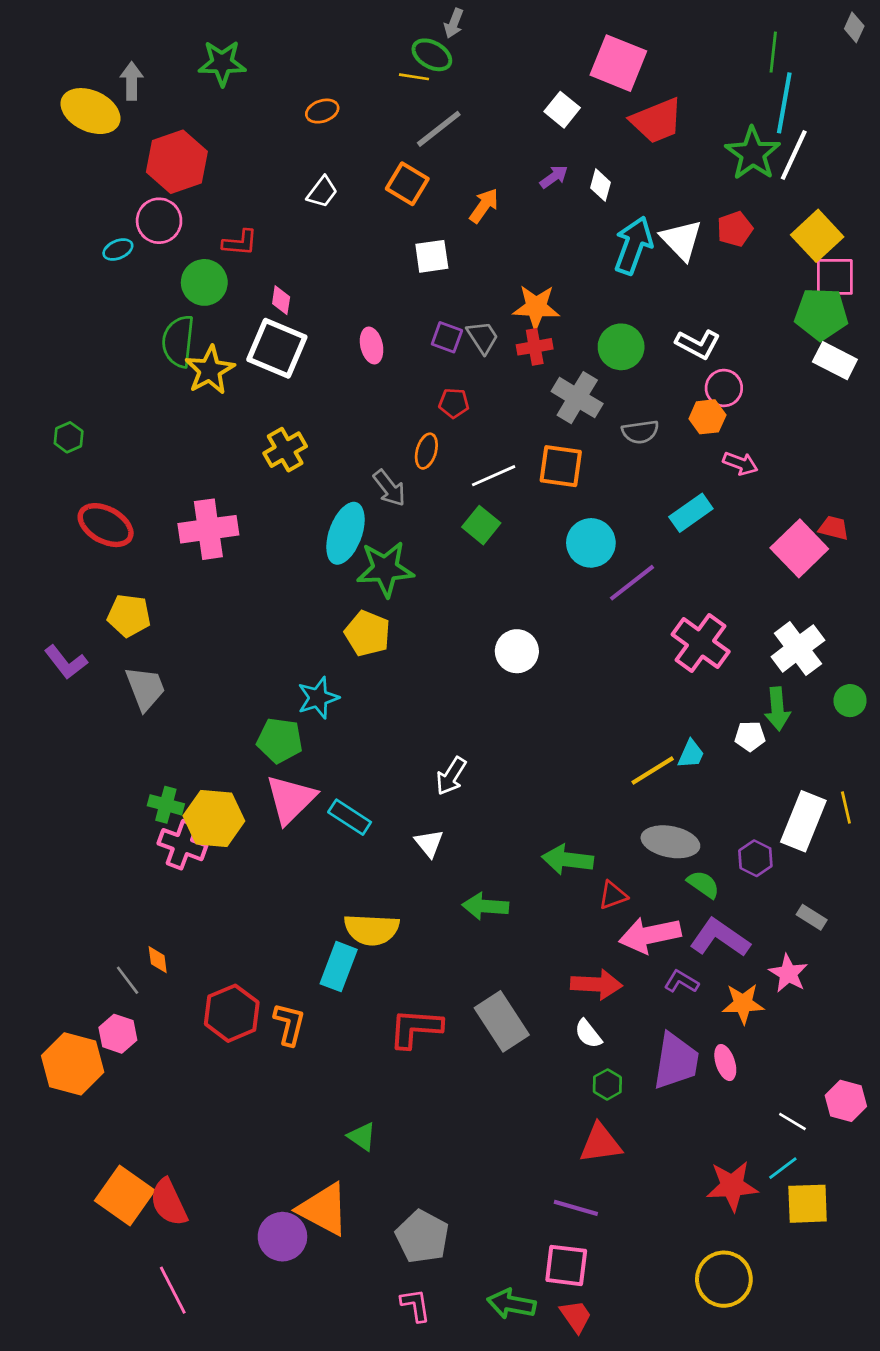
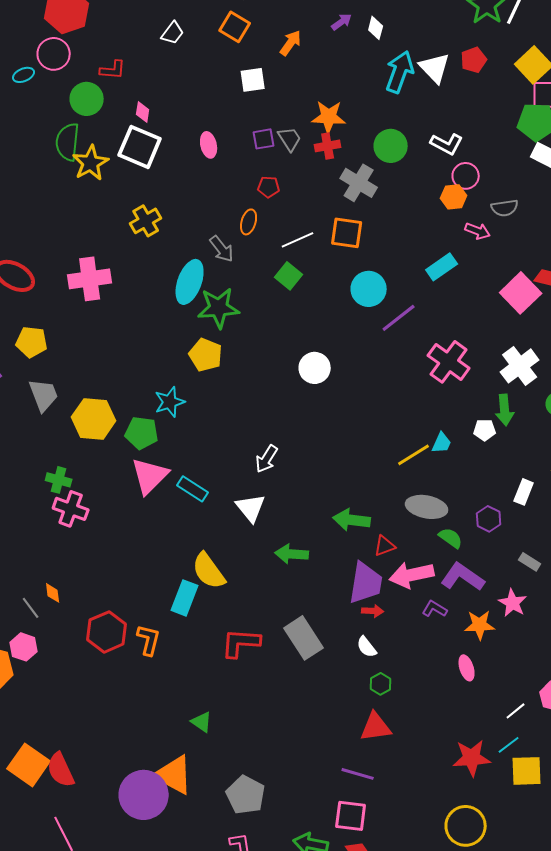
purple square: (447, 337) -> (264, 139), turned -30
gray semicircle: (640, 432) -> (505, 208), moved
yellow hexagon: (214, 818) -> (94, 419), moved
white rectangle: (803, 821) -> (524, 492), size x0.6
white triangle: (429, 843) -> (251, 508), size x1.4
yellow semicircle: (372, 930) -> (209, 571), turned 51
red arrow: (596, 984) -> (373, 611), size x0.6
purple trapezoid: (676, 1061) -> (366, 583), moved
white line: (792, 1121) -> (516, 711), turned -70
purple circle: (282, 1237) -> (144, 795), size x1.4

